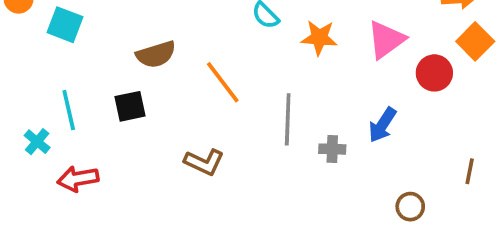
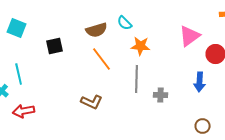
orange star: (319, 38) -> (141, 46), moved
brown semicircle: (156, 54) -> (97, 30), moved
black square: (130, 106) -> (55, 46), moved
blue arrow: (382, 125) -> (200, 82), moved, turned -30

